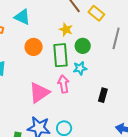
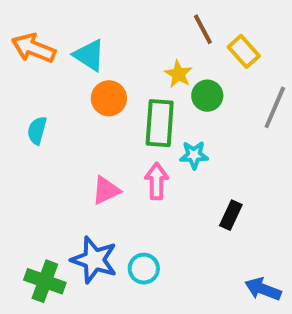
cyan triangle: (22, 17) -> (89, 55), moved
green circle: (83, 46) -> (207, 96), moved
pink triangle: (39, 93) -> (106, 190), size x0.7

